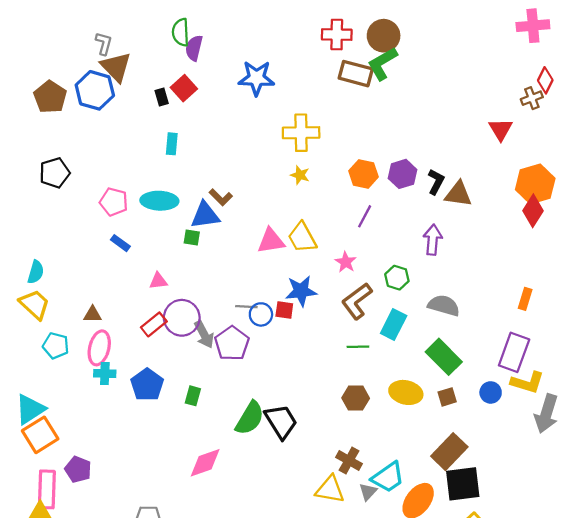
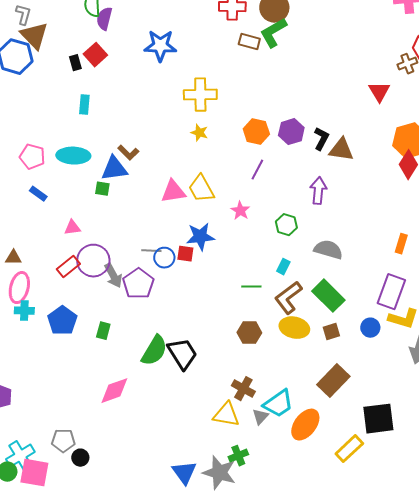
brown rectangle: (356, 74) -> (249, 42), size x0.7
brown L-shape: (357, 301) -> (288, 298), moved
cyan rectangle: (394, 324) -> (283, 267), size x0.6
black square: (463, 484) -> (378, 419), moved

